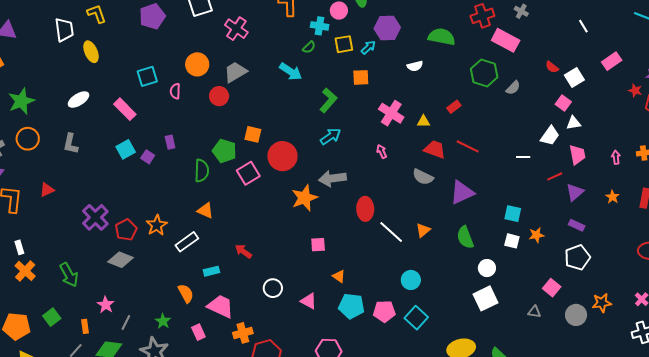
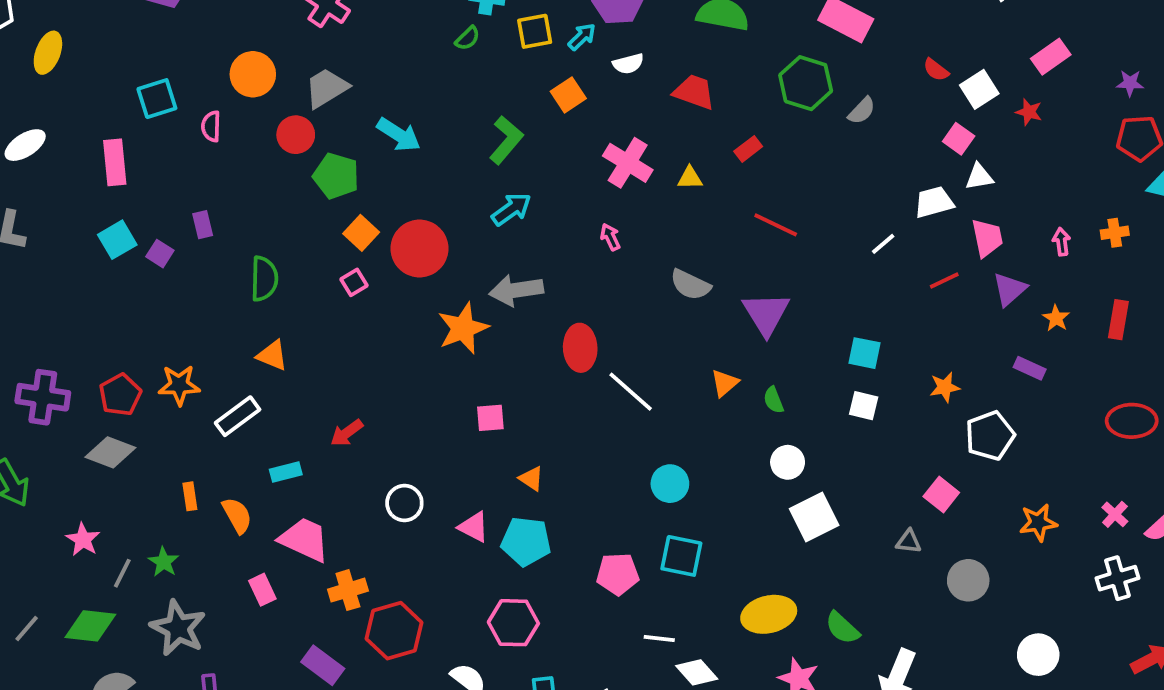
yellow ellipse: (91, 52) -> (48, 53), turned 45
white semicircle: (415, 66) -> (628, 64), moved
cyan arrow: (291, 72) -> (399, 135), moved
orange square: (361, 77) -> (568, 95), turned -30
red star: (635, 91) -> (1029, 112), moved
pink rectangle: (125, 109) -> (115, 162), turned 40
orange square: (253, 134) -> (361, 233), moved, turned 30
white trapezoid: (550, 136) -> (934, 202), turned -140
red trapezoid: (435, 149) -> (694, 92), moved
green pentagon: (224, 151) -> (336, 176), moved
white line: (523, 157) -> (883, 244), turned -40
pink square: (248, 173) -> (354, 282), size x0.6
purple triangle: (462, 192) -> (766, 314), turned -36
purple triangle: (575, 192) -> (1010, 289), moved
purple cross: (95, 217) -> (43, 397), moved, turned -36
orange star: (157, 225) -> (179, 385), turned 30
purple rectangle: (577, 225) -> (1030, 368), moved
orange triangle: (423, 230) -> (725, 383), moved
orange star: (536, 235) -> (945, 387), moved
green semicircle: (465, 237) -> (774, 400), size x0.6
red arrow: (243, 251) -> (347, 433), turned -72
white circle: (487, 268) -> (788, 462), moved
cyan pentagon: (351, 306) -> (526, 541), moved
pink pentagon: (384, 311) -> (618, 574), moved
gray circle: (576, 315) -> (968, 580), moved
cyan square: (416, 318) -> (681, 556), turned -30
green star: (163, 321) -> (164, 562), moved
orange rectangle: (85, 326) -> (190, 496), moved

